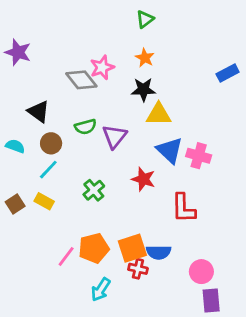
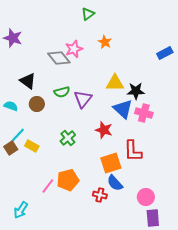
green triangle: (145, 19) -> (88, 14), moved
black star: (143, 90) -> (136, 91), moved
cyan line: (48, 170) -> (18, 135), moved
orange square: (132, 248) -> (111, 163), moved
blue semicircle: (159, 252) -> (115, 183), turned 48
cyan arrow: (101, 290) -> (21, 210), moved

